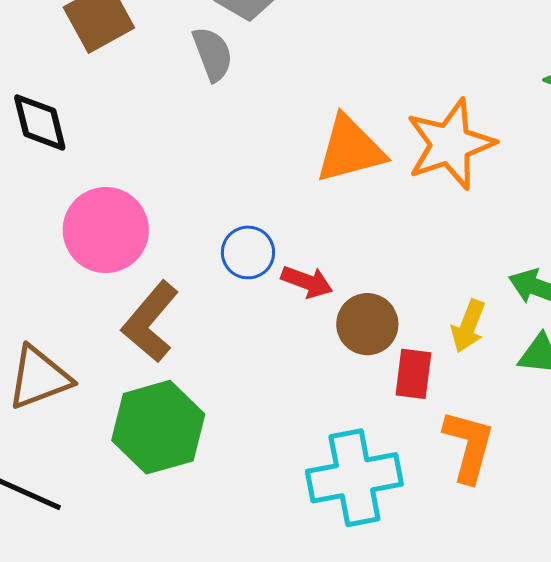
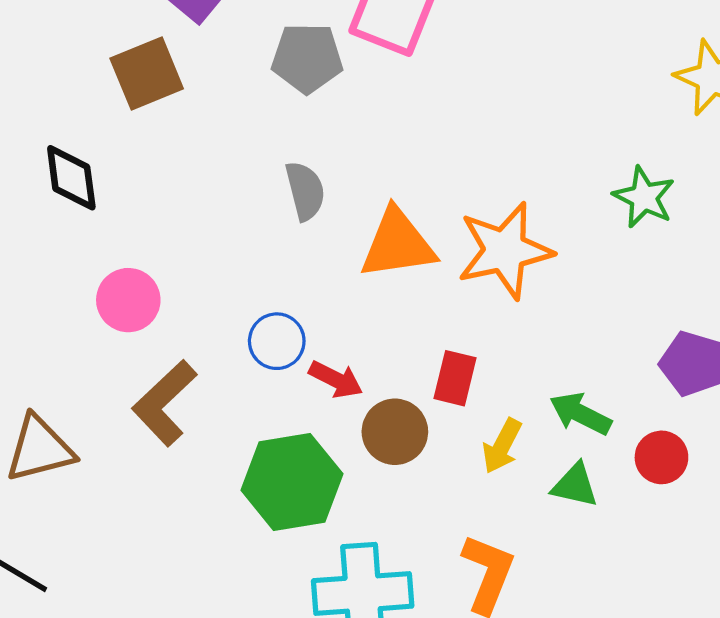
gray semicircle: (213, 54) -> (305, 191), moved
pink circle: (106, 230) -> (128, 300), size x0.7
red rectangle: (413, 374) -> (455, 378), moved
green hexagon: (158, 427) -> (292, 482), moved

